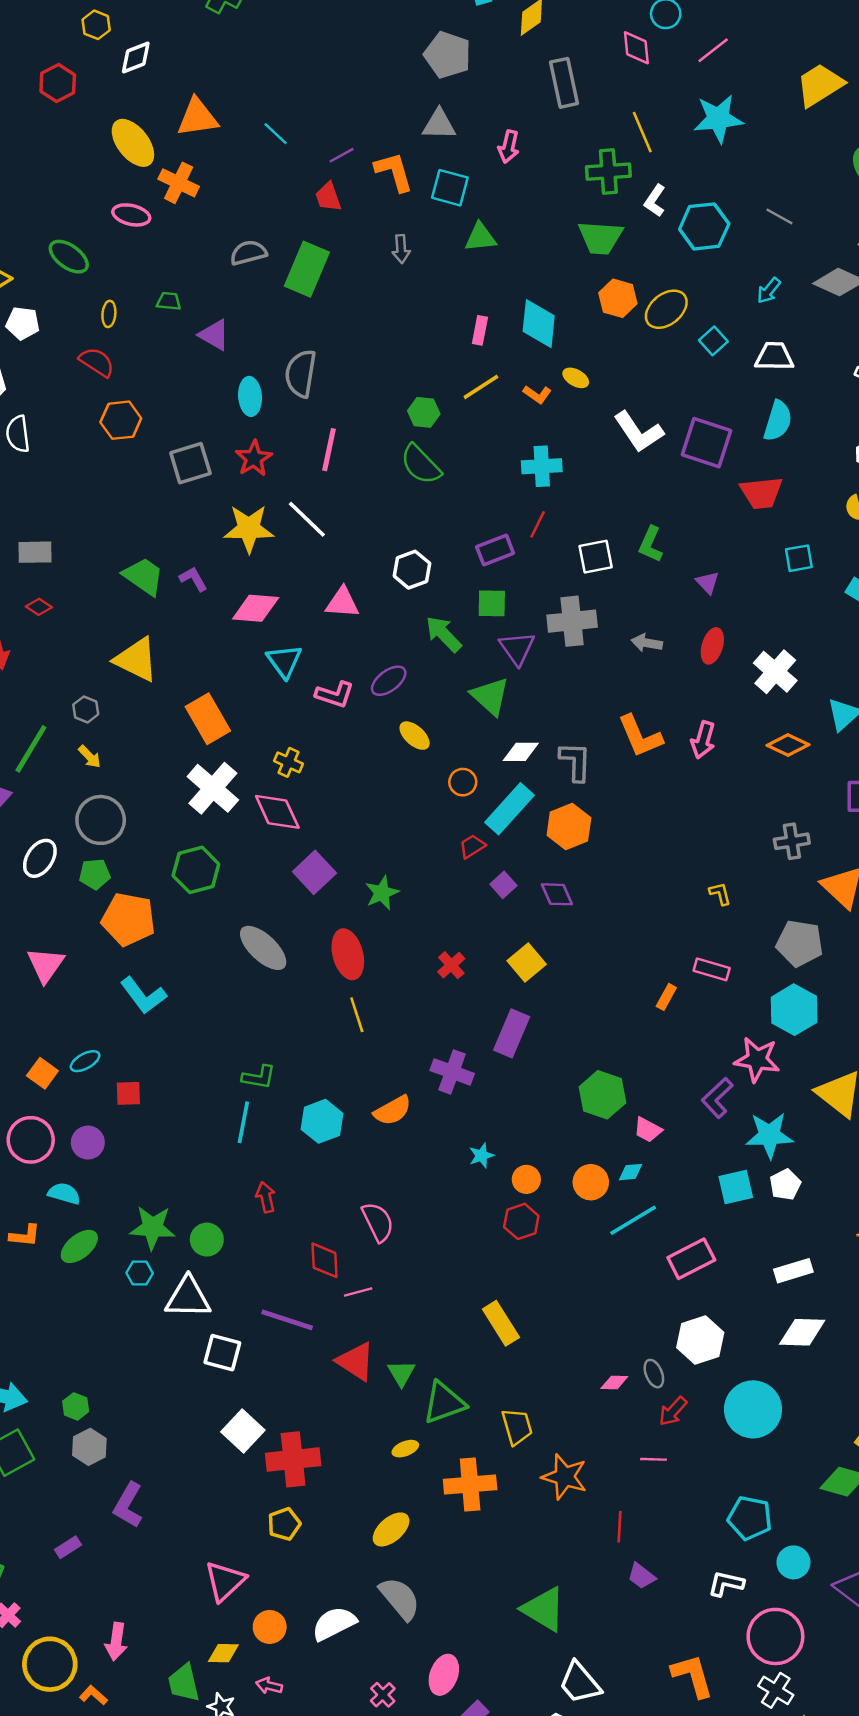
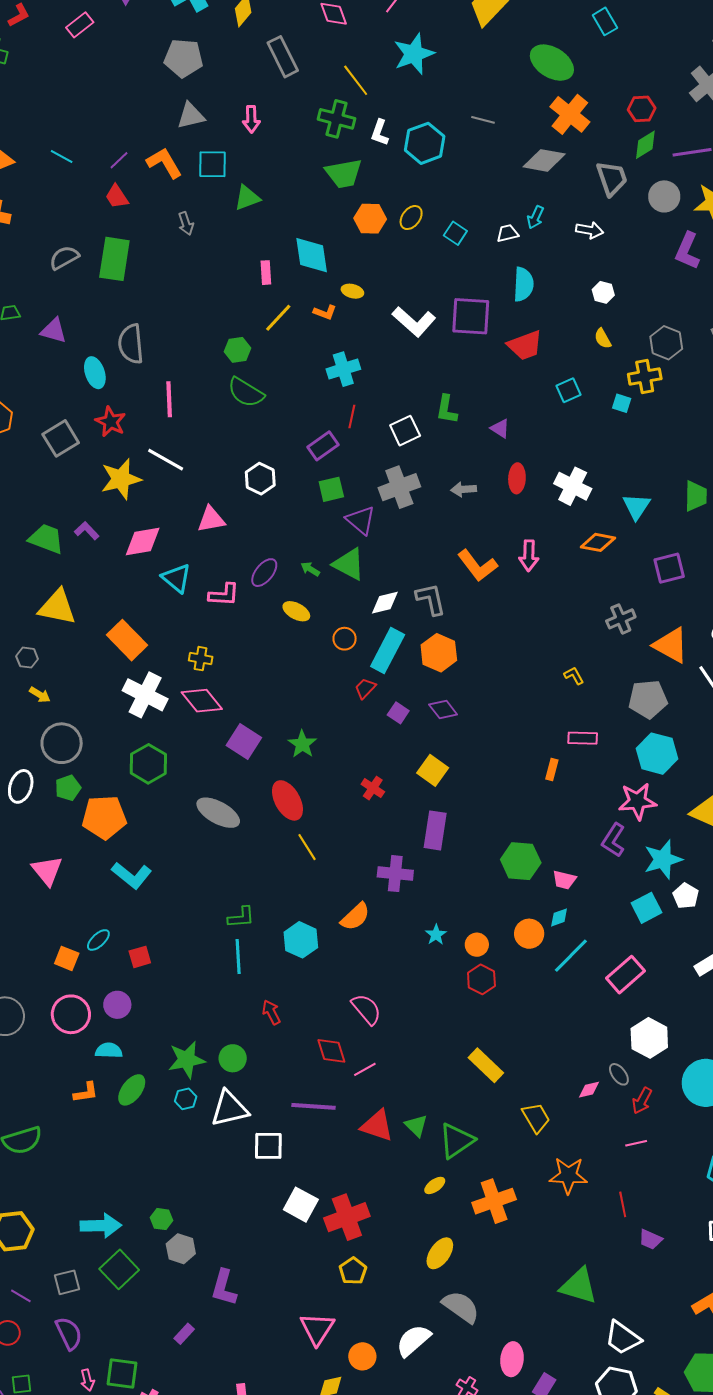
green cross: (608, 172) -> (337, 119), turned 33
cyan arrow: (769, 291) -> (535, 217), moved
yellow ellipse: (666, 309) -> (411, 218), size x0.7
white trapezoid: (774, 357) -> (508, 233), size x0.7
green arrow: (444, 634) -> (310, 569), moved, size x0.6
yellow trapezoid: (517, 1427) -> (536, 1118), moved

